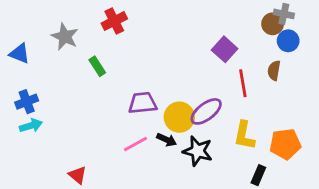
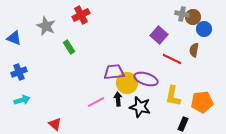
gray cross: (284, 14) -> (182, 14), moved
red line: (243, 83) -> (172, 59), turned -54
purple trapezoid: (143, 103) -> (114, 72), moved
purple ellipse: (206, 111) -> (146, 79), turned 55
cyan arrow: (31, 126) -> (22, 100), moved
black arrow: (167, 140) -> (118, 99), turned -120

